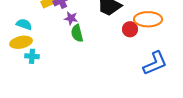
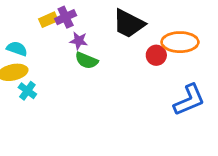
green semicircle: (77, 33) -> (87, 60), turned -54
cyan cross: (32, 56) -> (27, 91), turned 32

